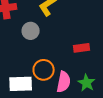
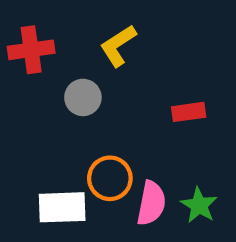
red rectangle: (82, 48) -> (189, 112), moved

